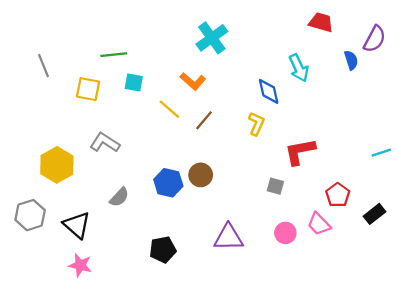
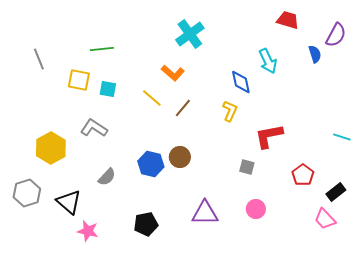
cyan square: (134, 82) -> (108, 89), moved
cyan line: (381, 153) -> (342, 137), turned 36
pink trapezoid: (319, 224) -> (325, 219), moved
pink star: (80, 265) -> (88, 231), moved

